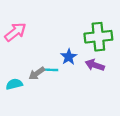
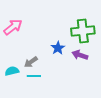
cyan line: (50, 70) -> (34, 76), moved

